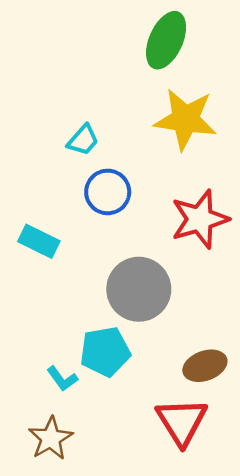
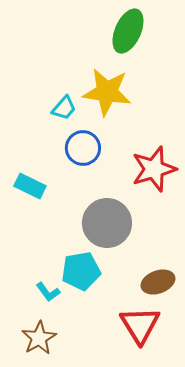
yellow star: (185, 119) -> (107, 92), moved

